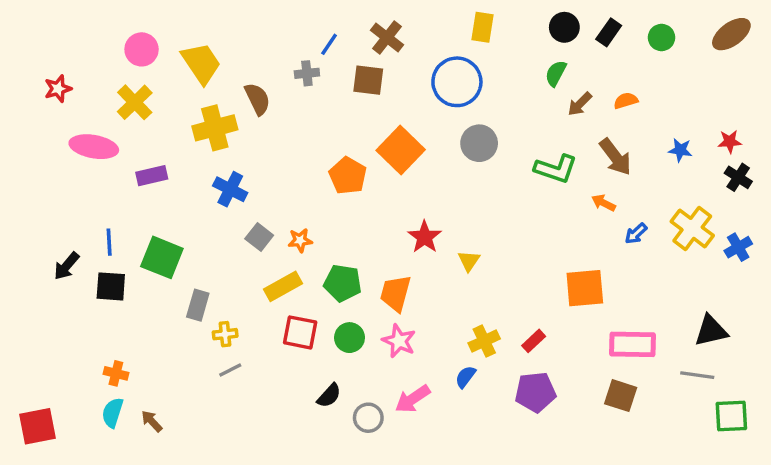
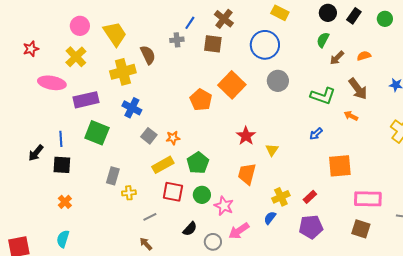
yellow rectangle: (482, 27) -> (280, 13), turned -72
purple rectangle: (152, 176) -> (86, 100), size x1.4
blue arrow: (636, 234) -> (316, 134), moved
green square: (162, 257) -> (97, 133), moved
green pentagon: (343, 283) -> (198, 163), turned 30
orange trapezoid: (396, 293) -> (247, 174), moved
pink star: (399, 341) -> (224, 206), moved
gray line: (230, 370) -> (150, 217), moved
orange cross: (116, 373) -> (65, 202), moved, turned 32
brown arrow: (152, 421) -> (146, 244), moved

